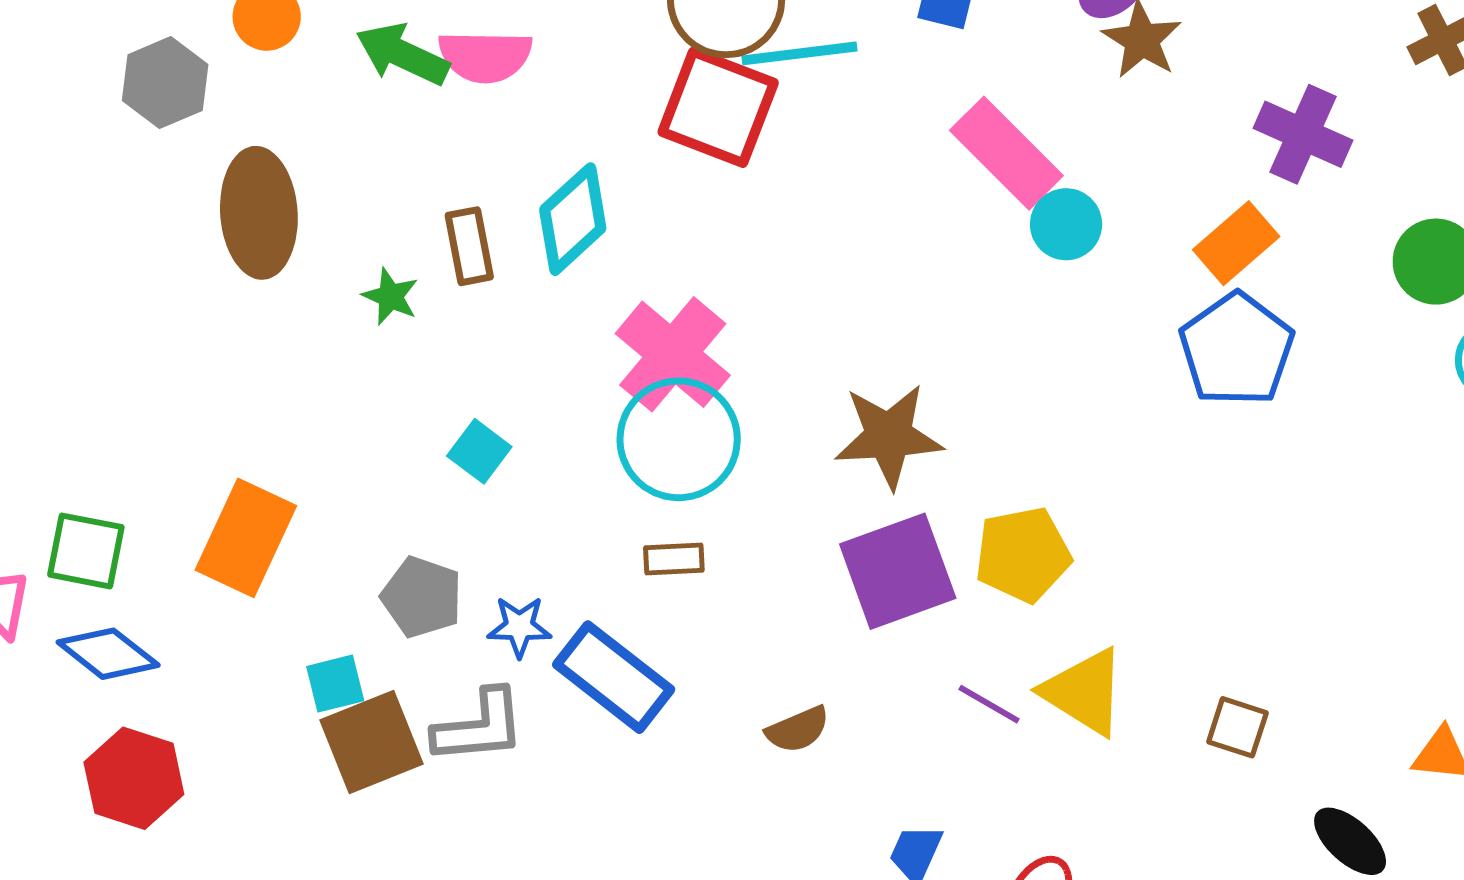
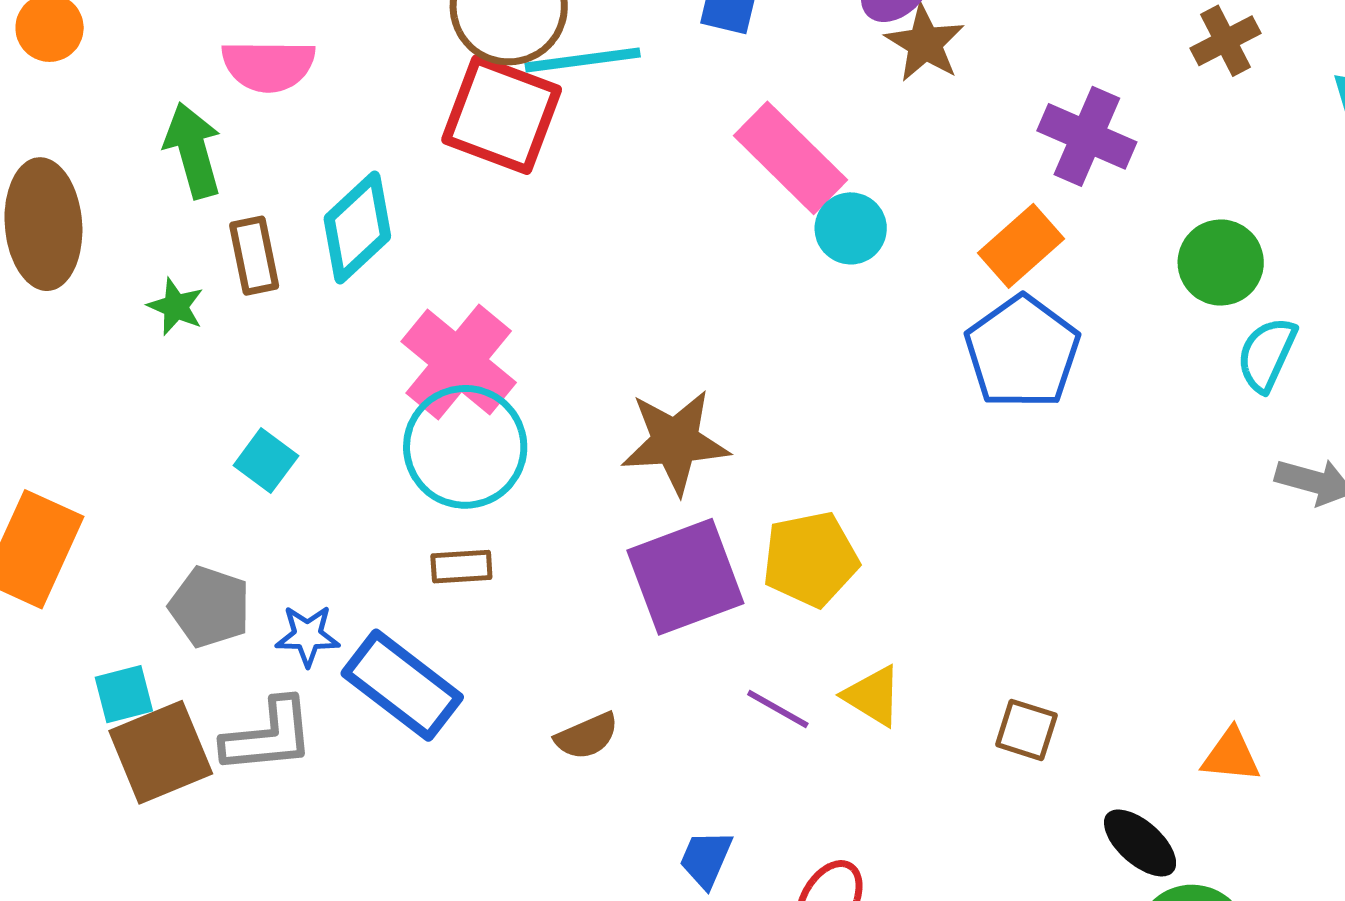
green arrow: (402, 54) -> (193, 150), moved, turned 50
yellow triangle: (1084, 692) -> (873, 696), size x0.7

